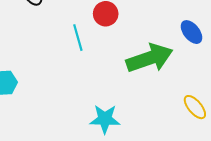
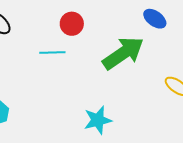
cyan line: (78, 38) -> (52, 53), turned -60

